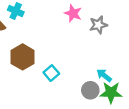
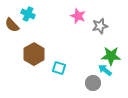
cyan square: (51, 73) -> (59, 68), turned -32
green star: (111, 93) -> (111, 56), moved

